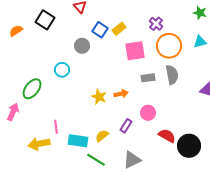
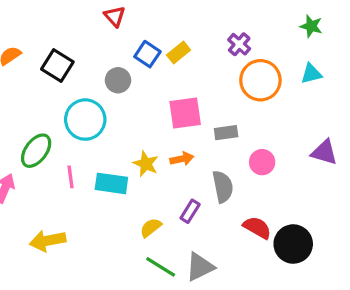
black square: (45, 20) -> (57, 65), moved
pink square: (135, 51) -> (185, 113), moved
cyan circle: (62, 70) -> (85, 120), size x1.6
gray semicircle: (172, 75) -> (223, 187), moved
pink circle: (148, 113) -> (262, 162), moved
pink line: (56, 127) -> (70, 177), moved
cyan rectangle: (78, 141) -> (111, 183), moved
green line: (96, 160) -> (161, 267), moved

